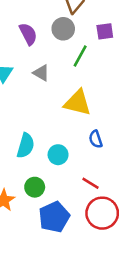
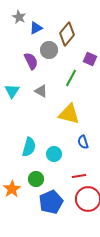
gray circle: (63, 29) -> (49, 50), moved
purple square: (105, 31) -> (90, 59), turned 32
red line: (90, 183) -> (79, 176), turned -40

